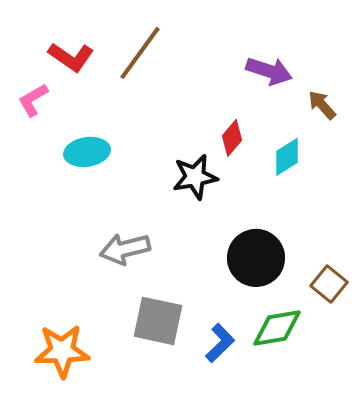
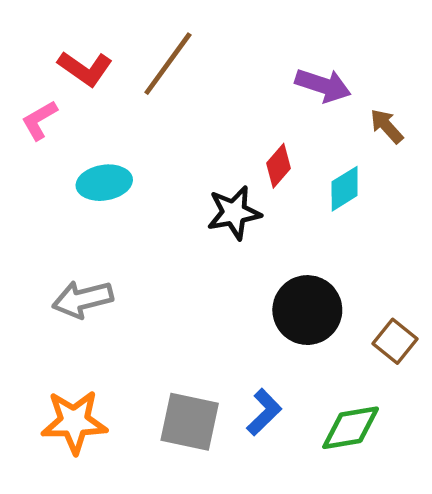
gray arrow: (125, 249) -> (83, 299), moved
gray square: (158, 321) -> (190, 422), moved
green diamond: (277, 328) -> (351, 428), moved

